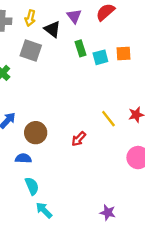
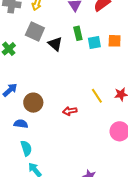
black triangle: (52, 29) -> (55, 44), moved
red arrow: (79, 139) -> (70, 111), turned 32

